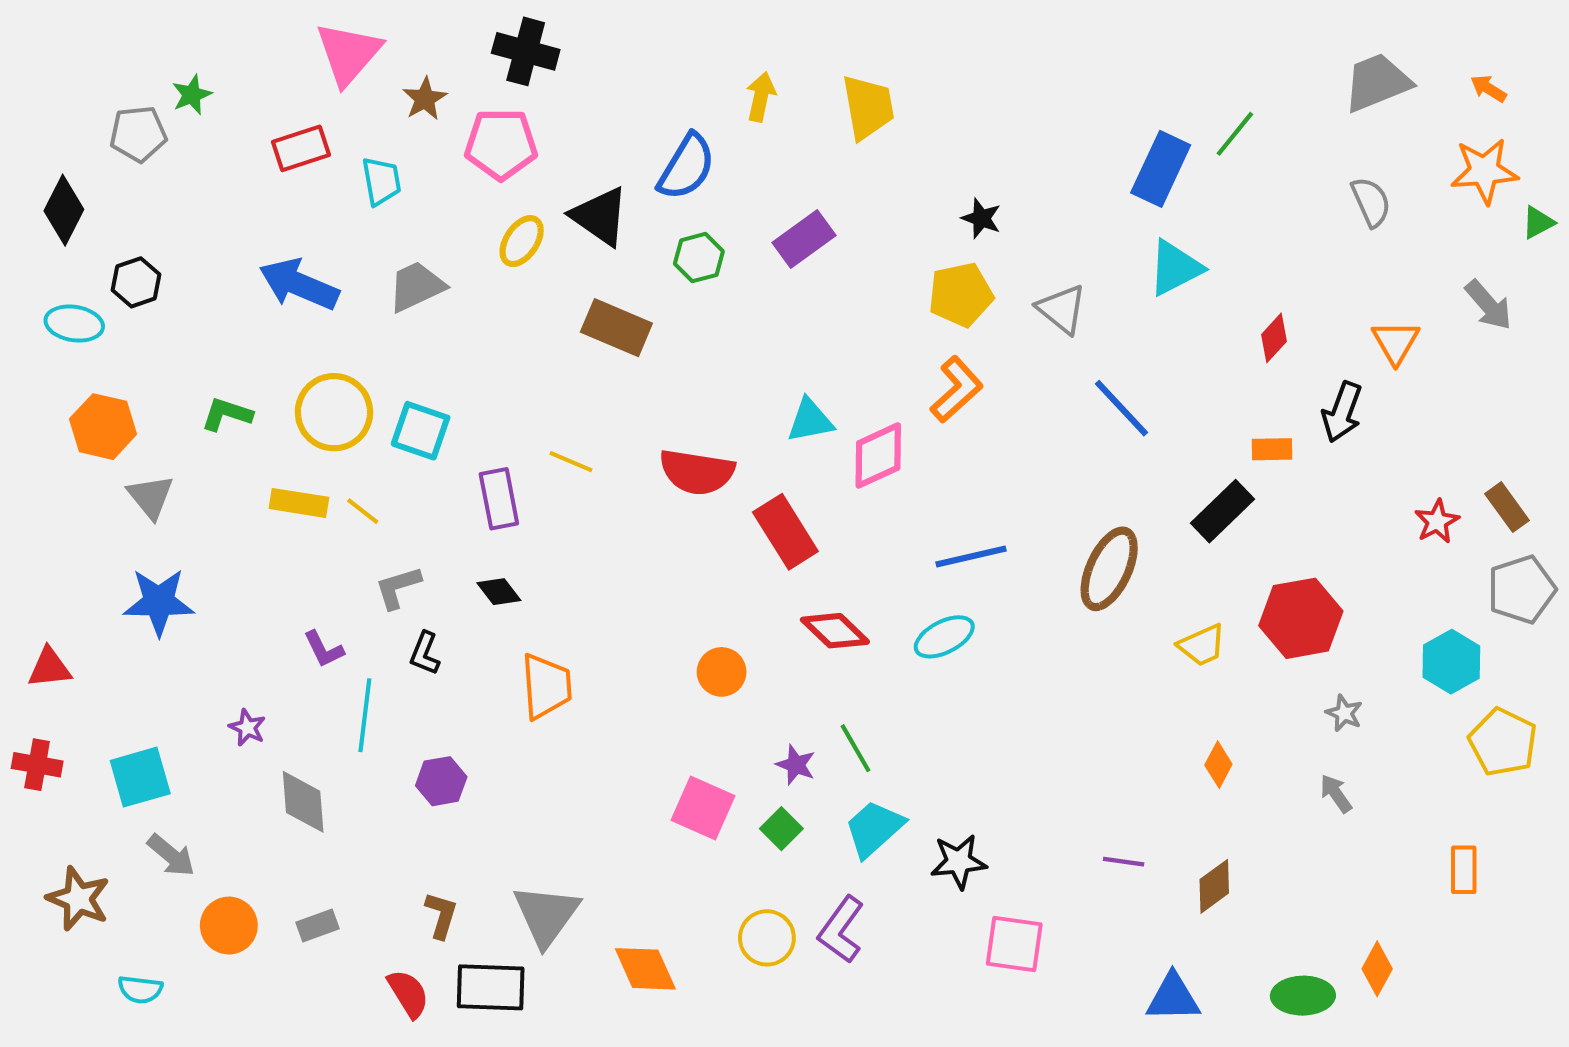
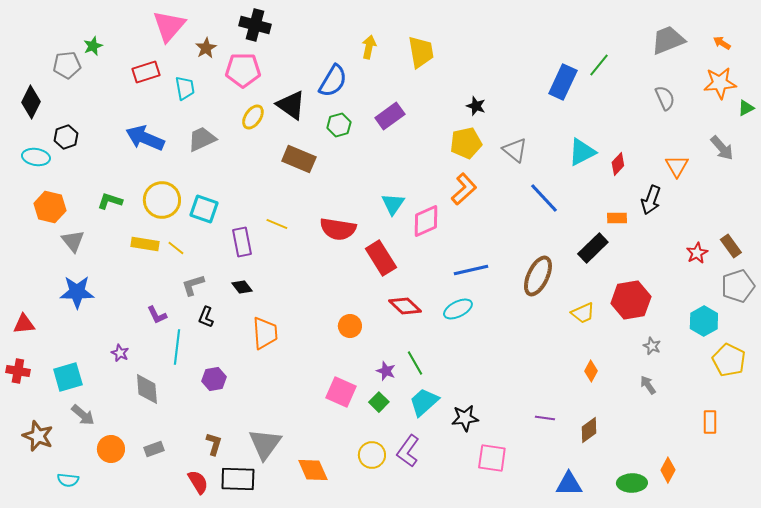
cyan triangle: (1175, 268) -> (582, 152), moved
cyan triangle: (810, 420) -> (393, 204), turned -45

